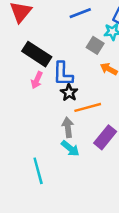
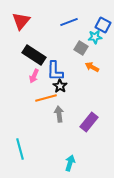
orange line: (88, 107) -> (46, 98), moved
cyan arrow: (70, 148) -> (70, 163), moved, turned -112
cyan line: (38, 171) -> (20, 149), moved

